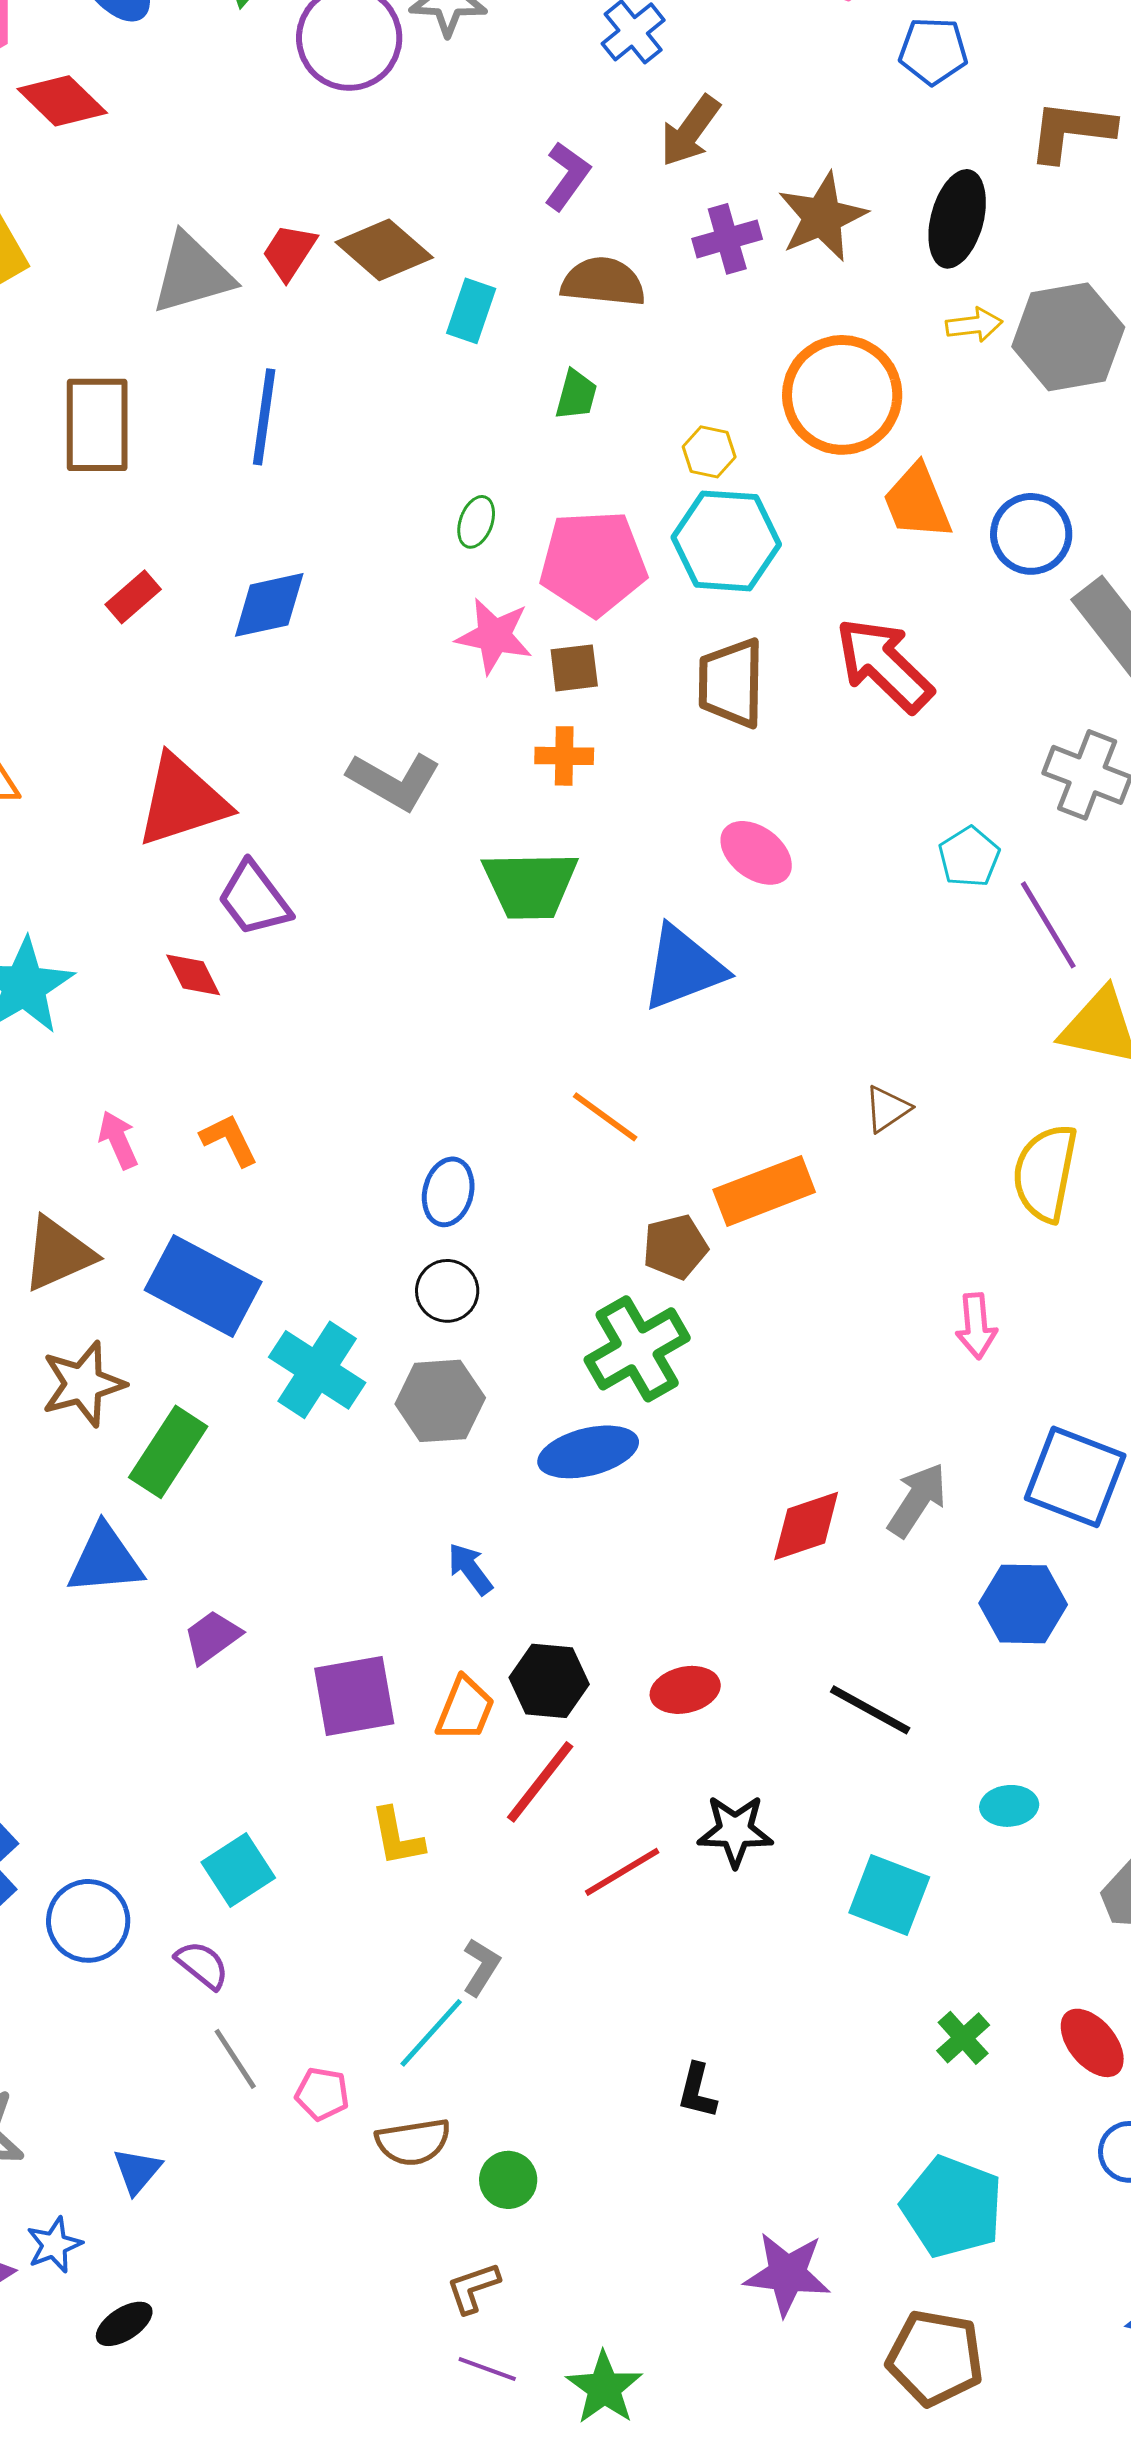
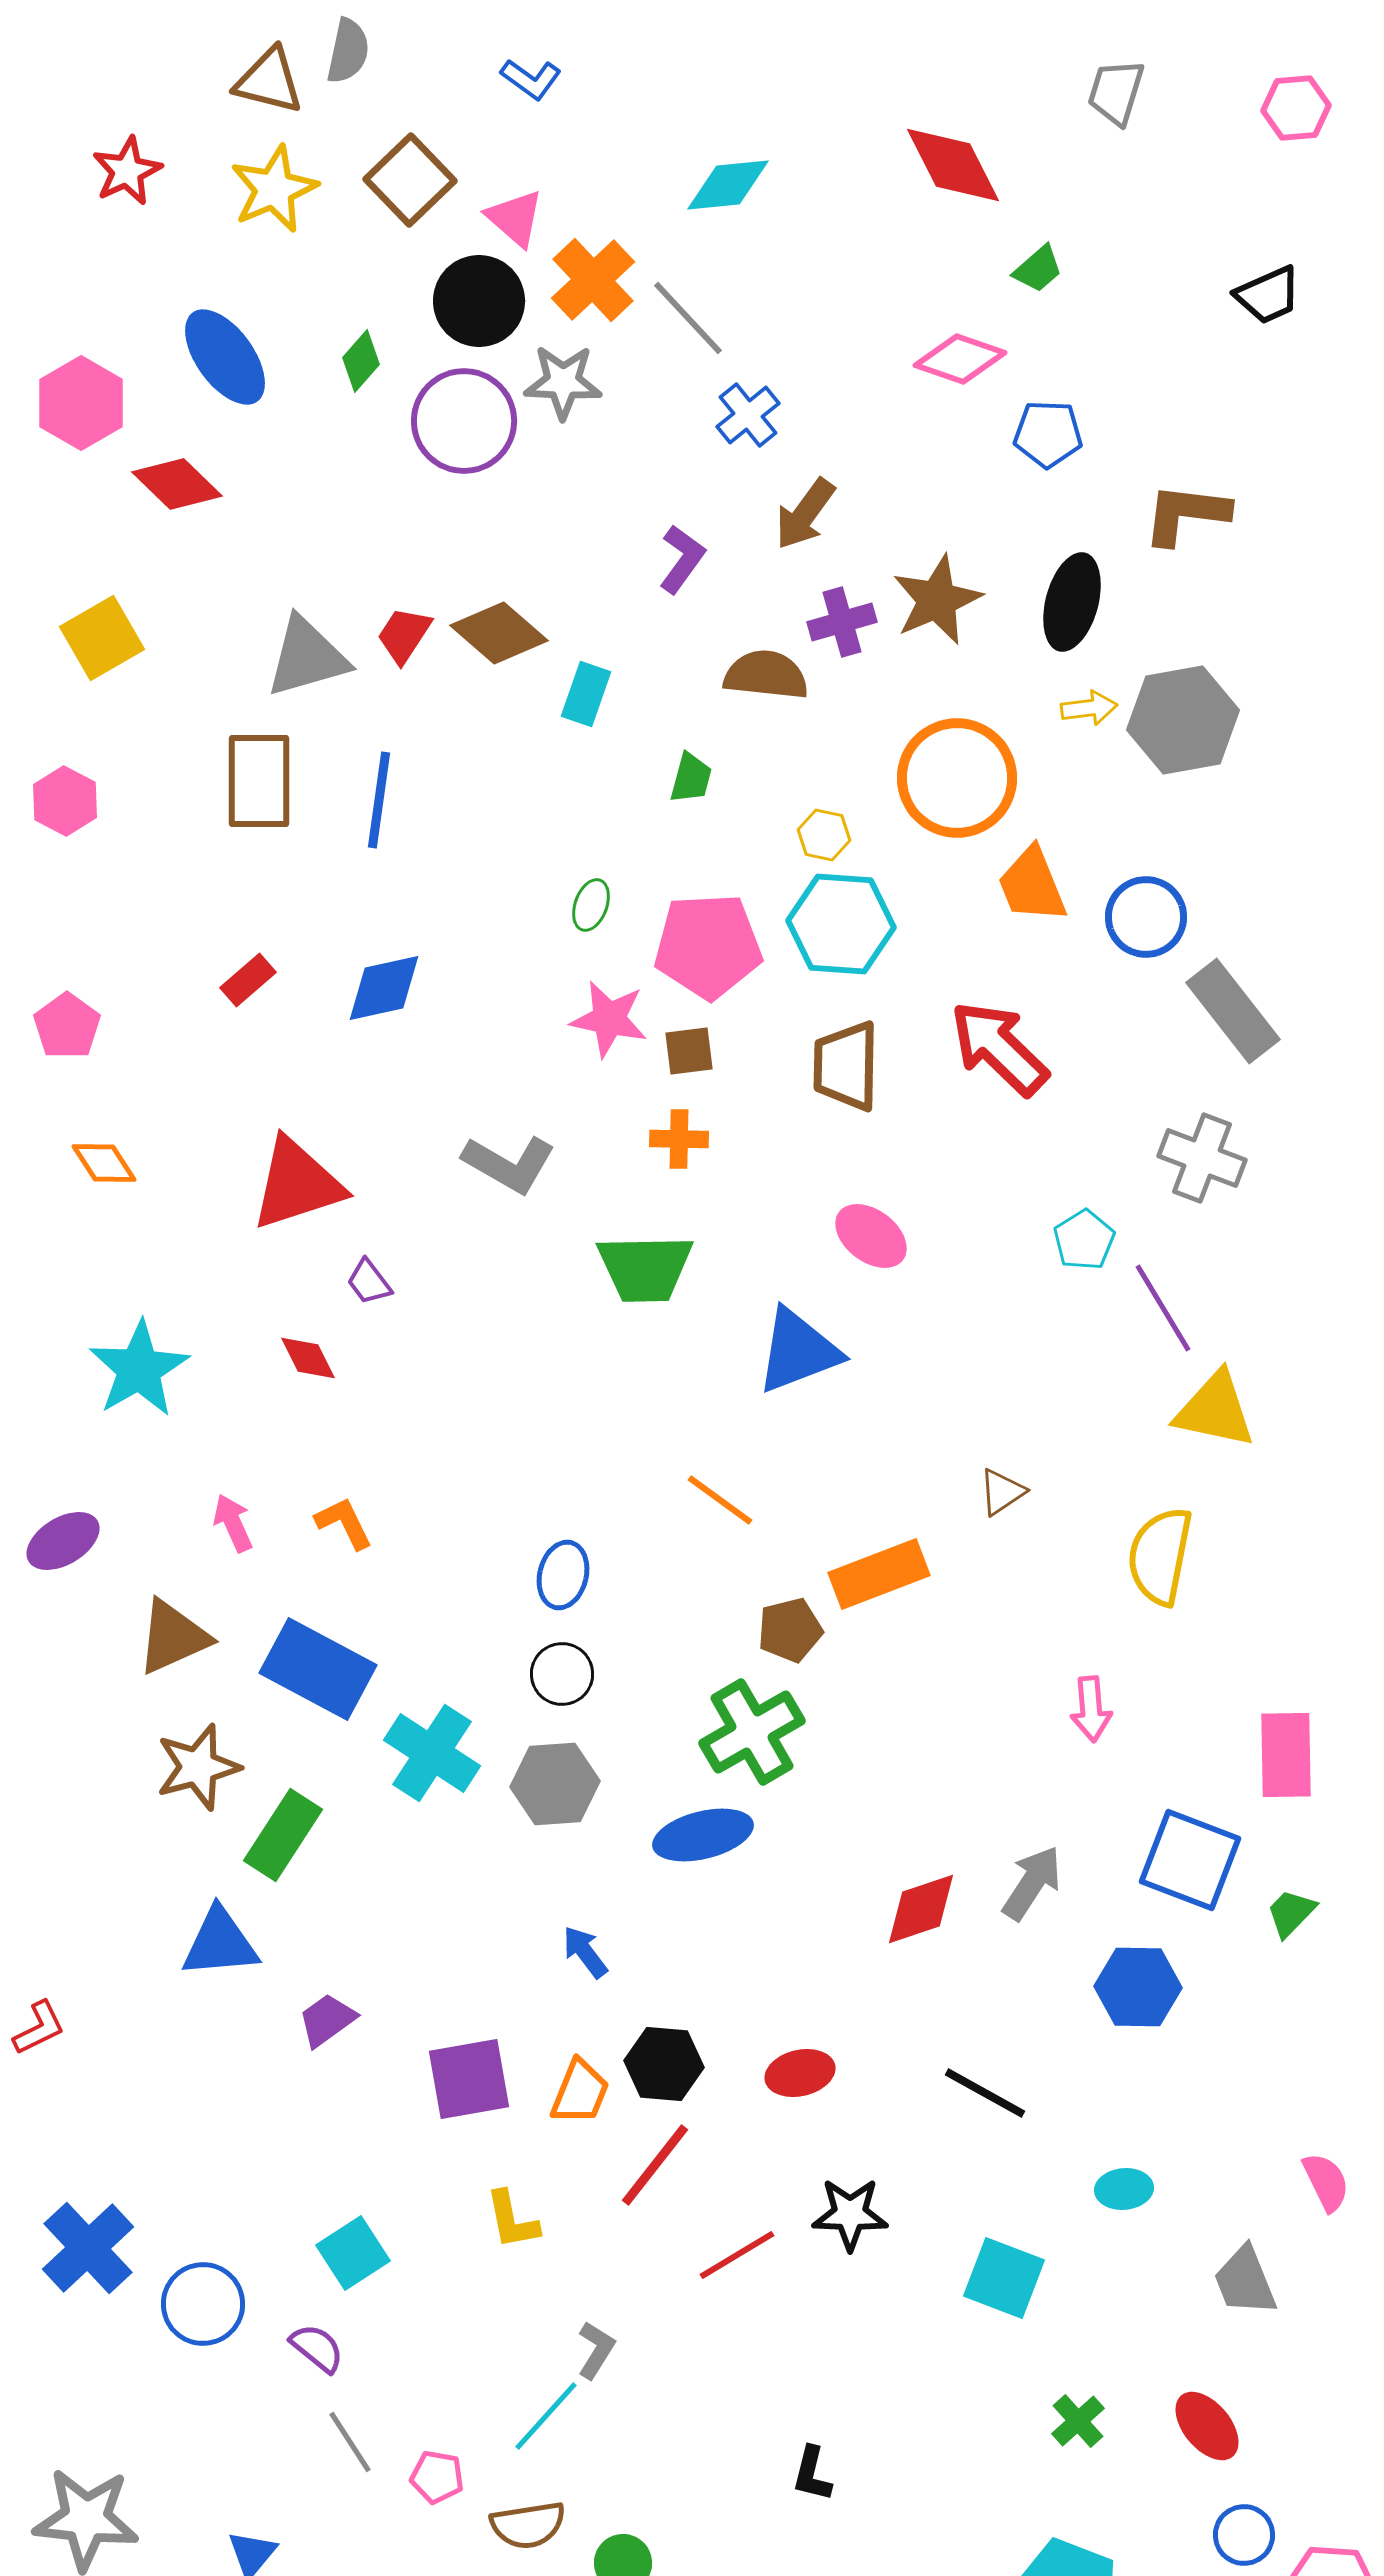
brown semicircle: (603, 282) -> (766, 675), moved
brown rectangle: (97, 425) -> (259, 781), moved
purple trapezoid: (254, 899) -> (369, 1282), size x0.6

